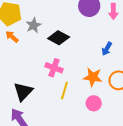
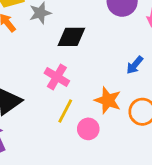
black diamond: (59, 38) -> (71, 37), turned -40
pink circle: (94, 103) -> (88, 129), moved

